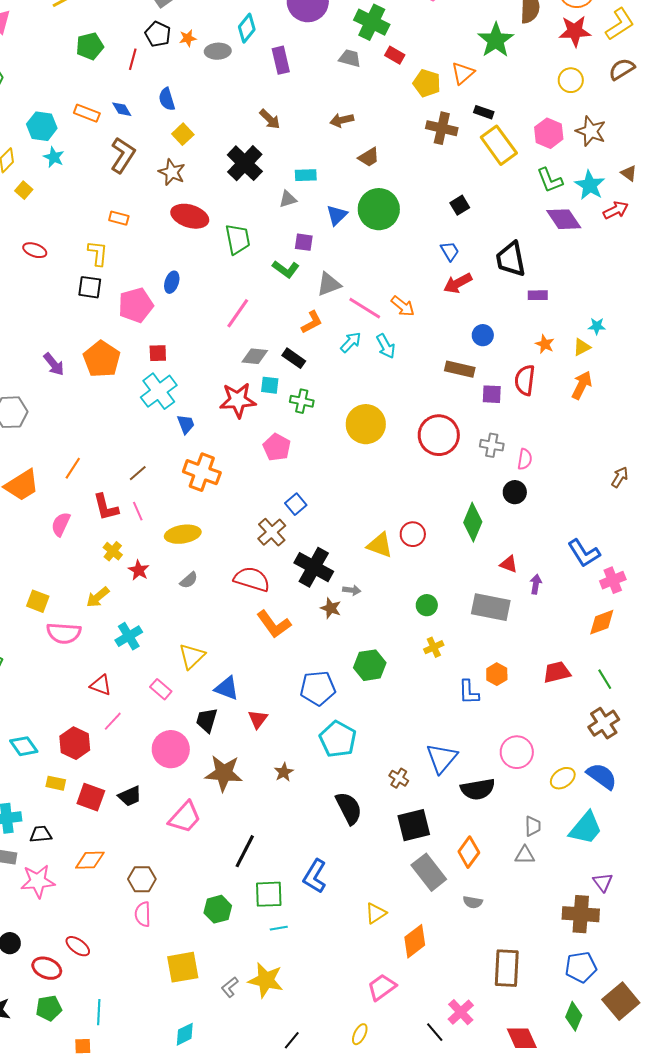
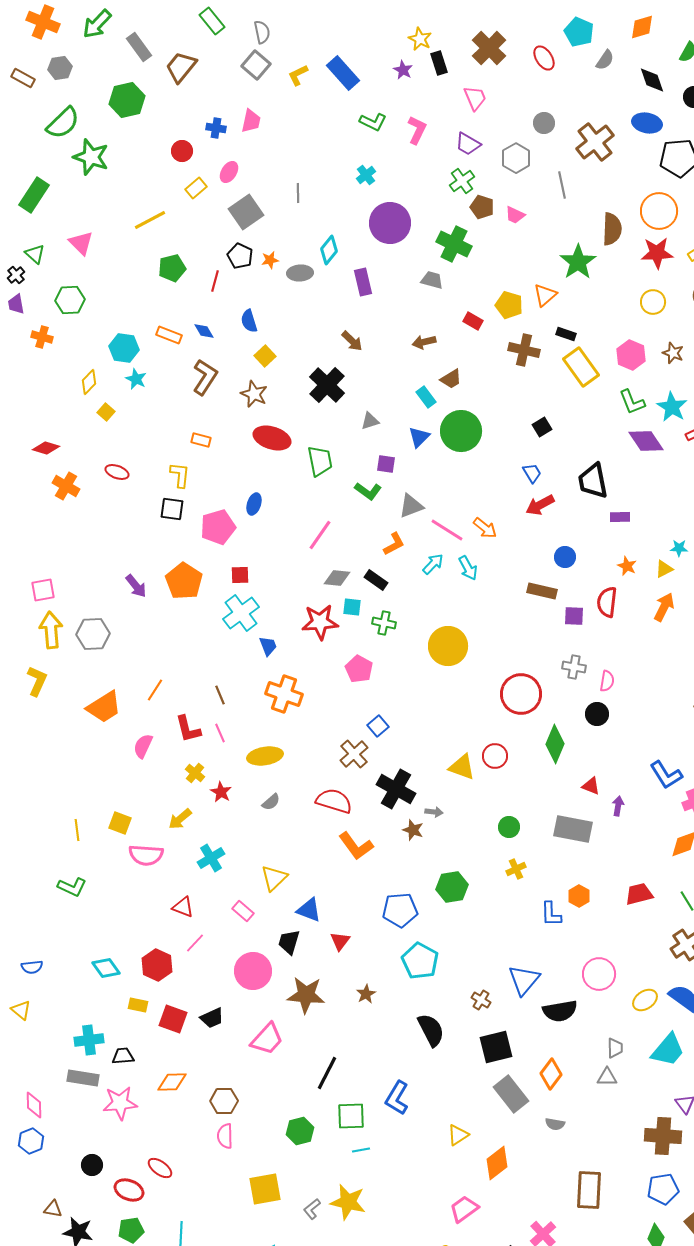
red rectangle: (395, 55) -> (473, 321), moved
brown star: (591, 131) -> (673, 353), size x0.7
cyan rectangle: (306, 175) -> (426, 397), moved, turned 55
red circle: (439, 435) -> (521, 694), moved
brown line: (138, 473) -> (220, 695), turned -72

